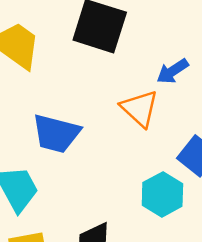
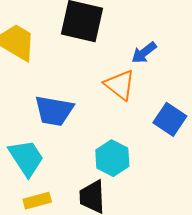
cyan hexagon: (162, 194) -> (112, 158), moved

